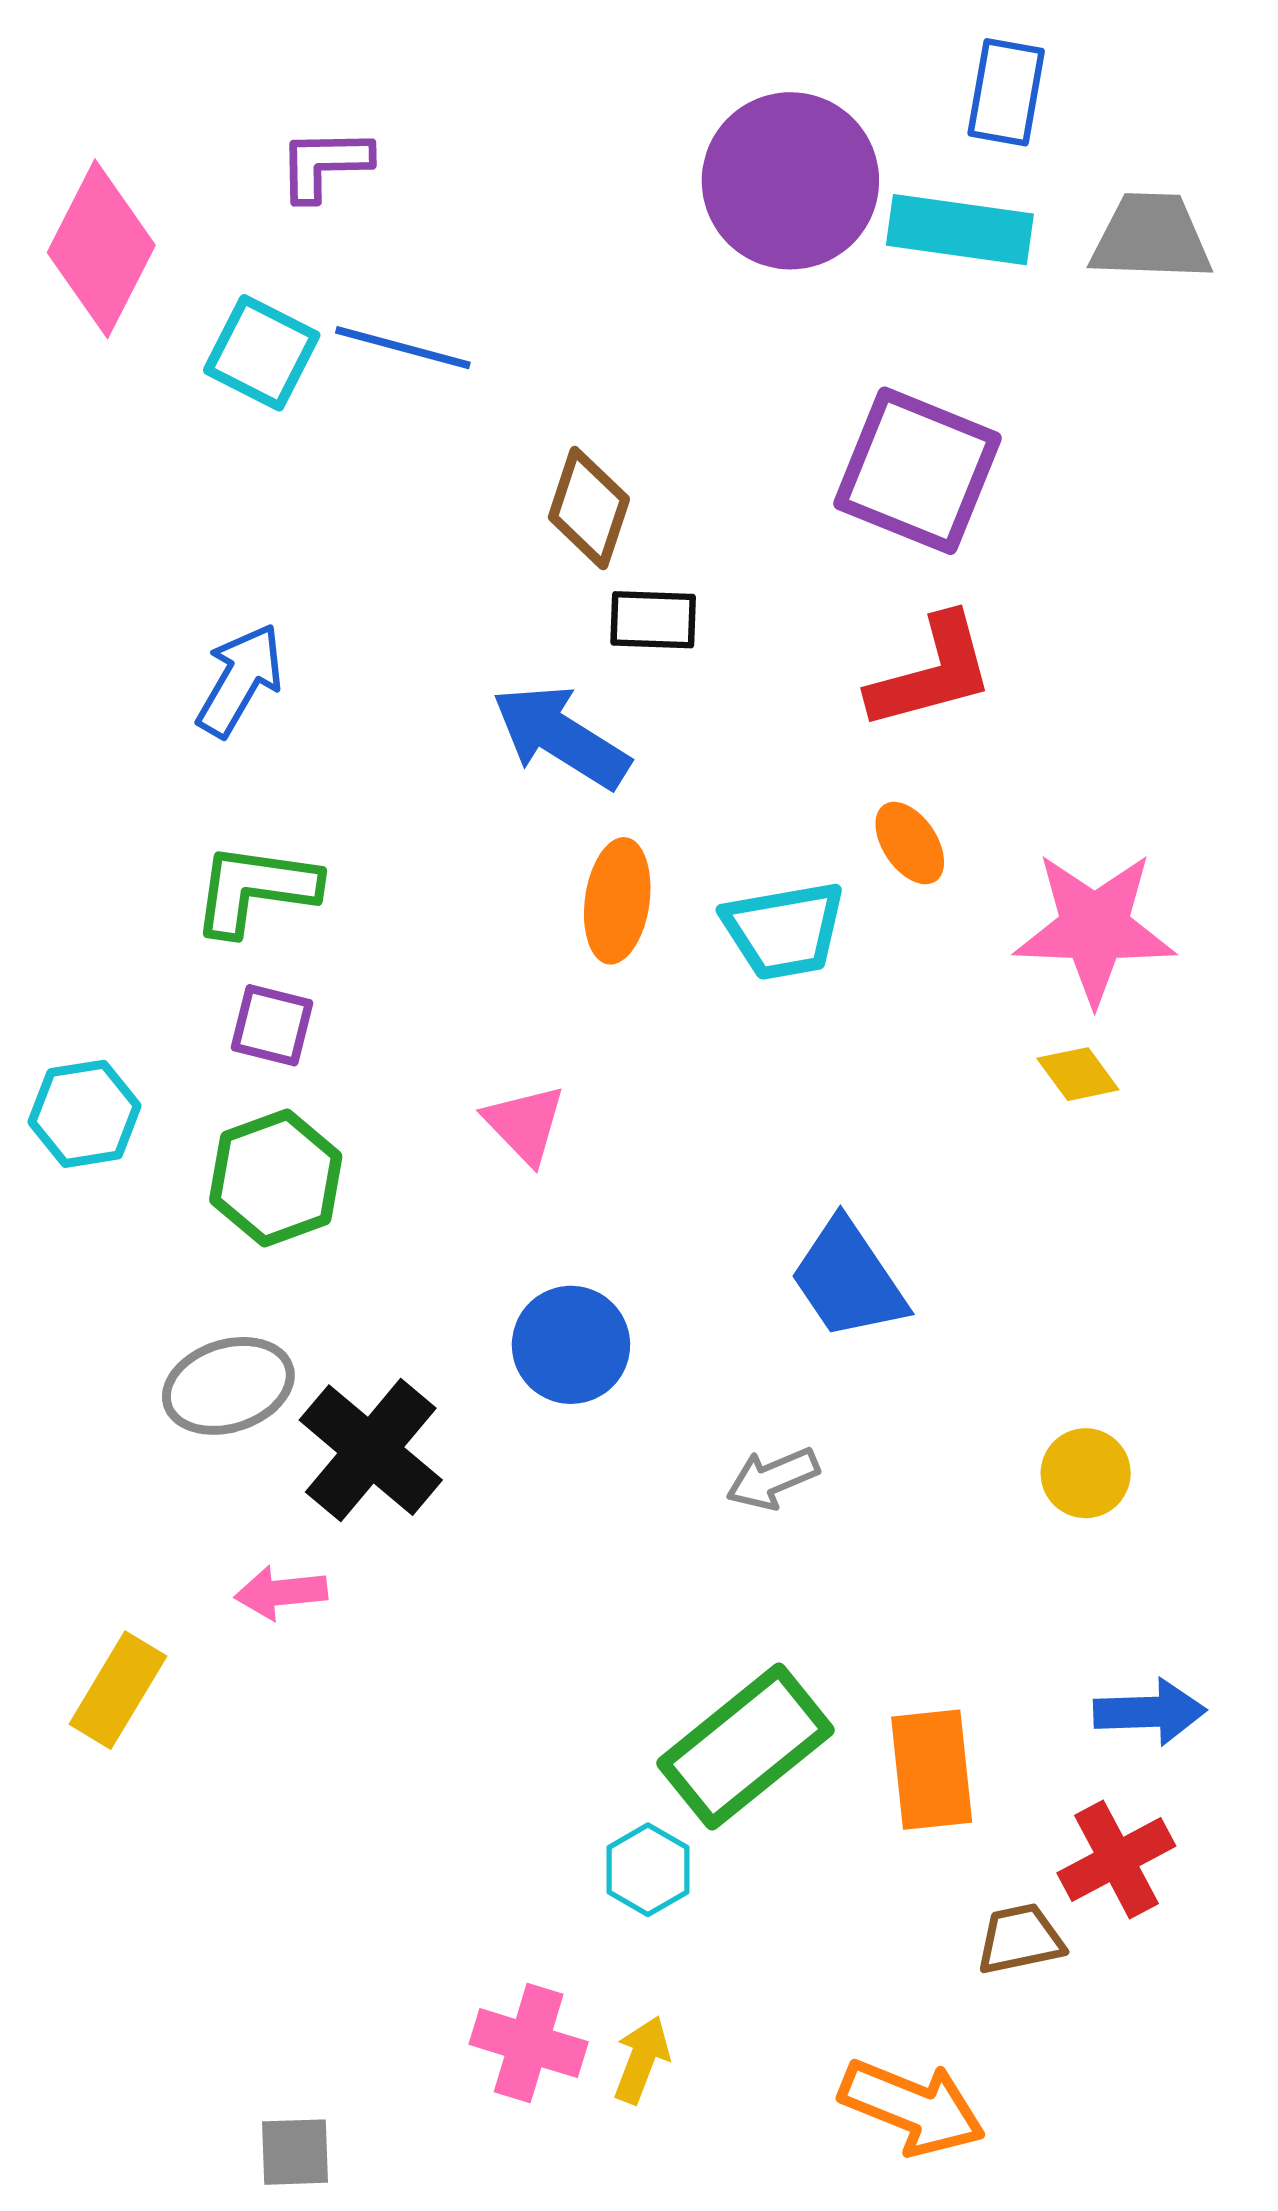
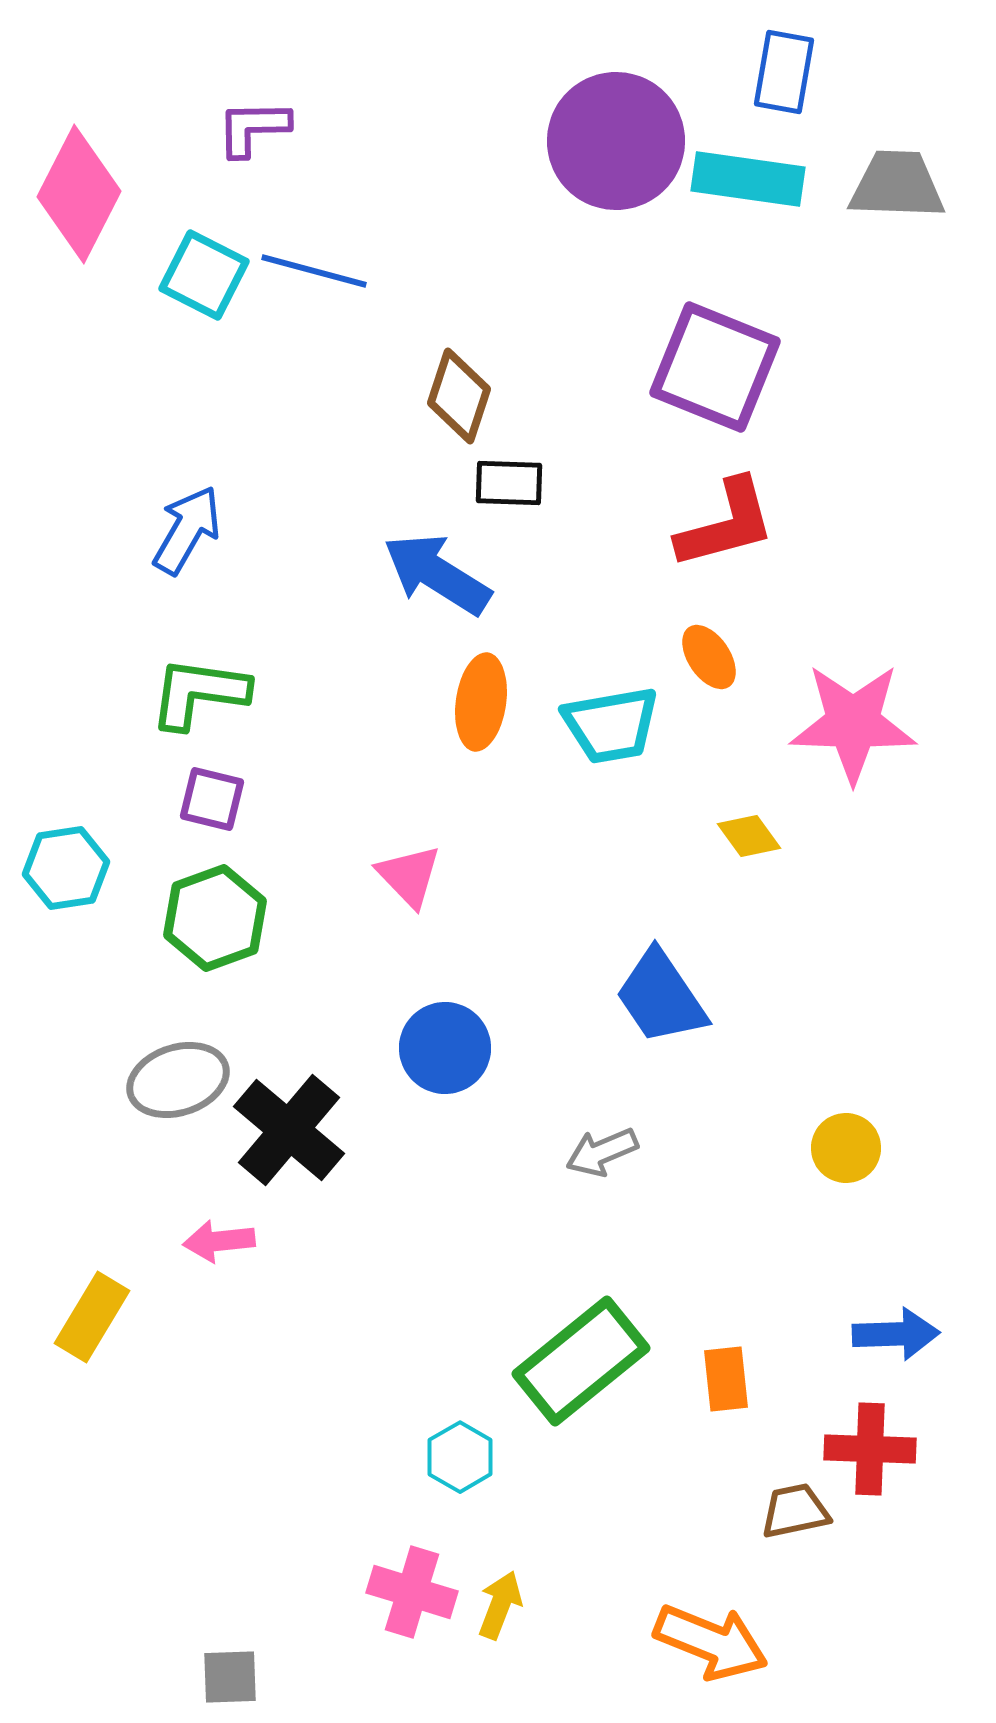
yellow diamond: (1078, 1074) -> (749, 836), moved
orange rectangle: (932, 1770) -> (726, 1379), size x0.7
red cross: (1116, 1859) -> (870, 1449), turned 30
cyan hexagon: (648, 1870) -> (460, 1457), moved

